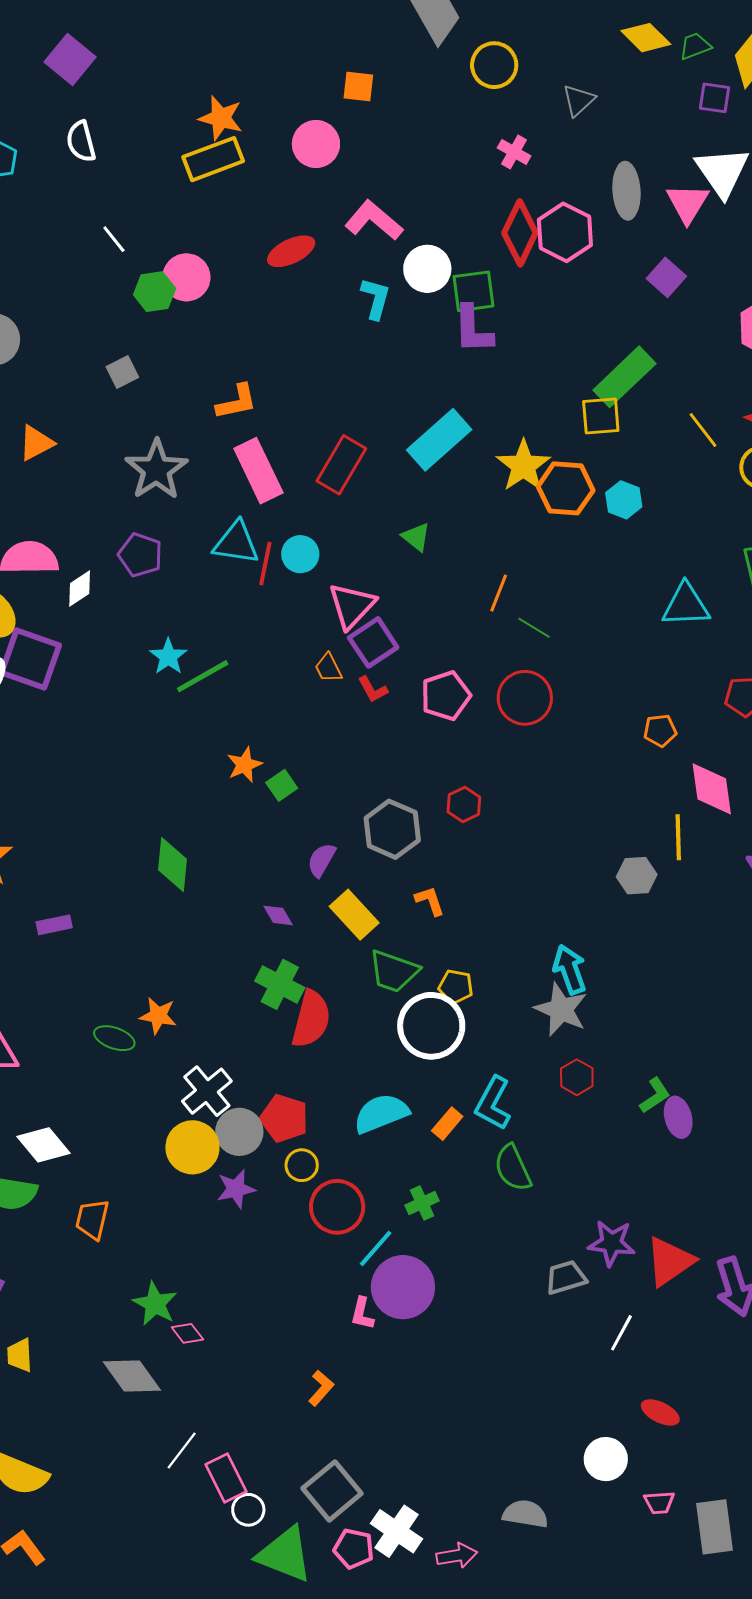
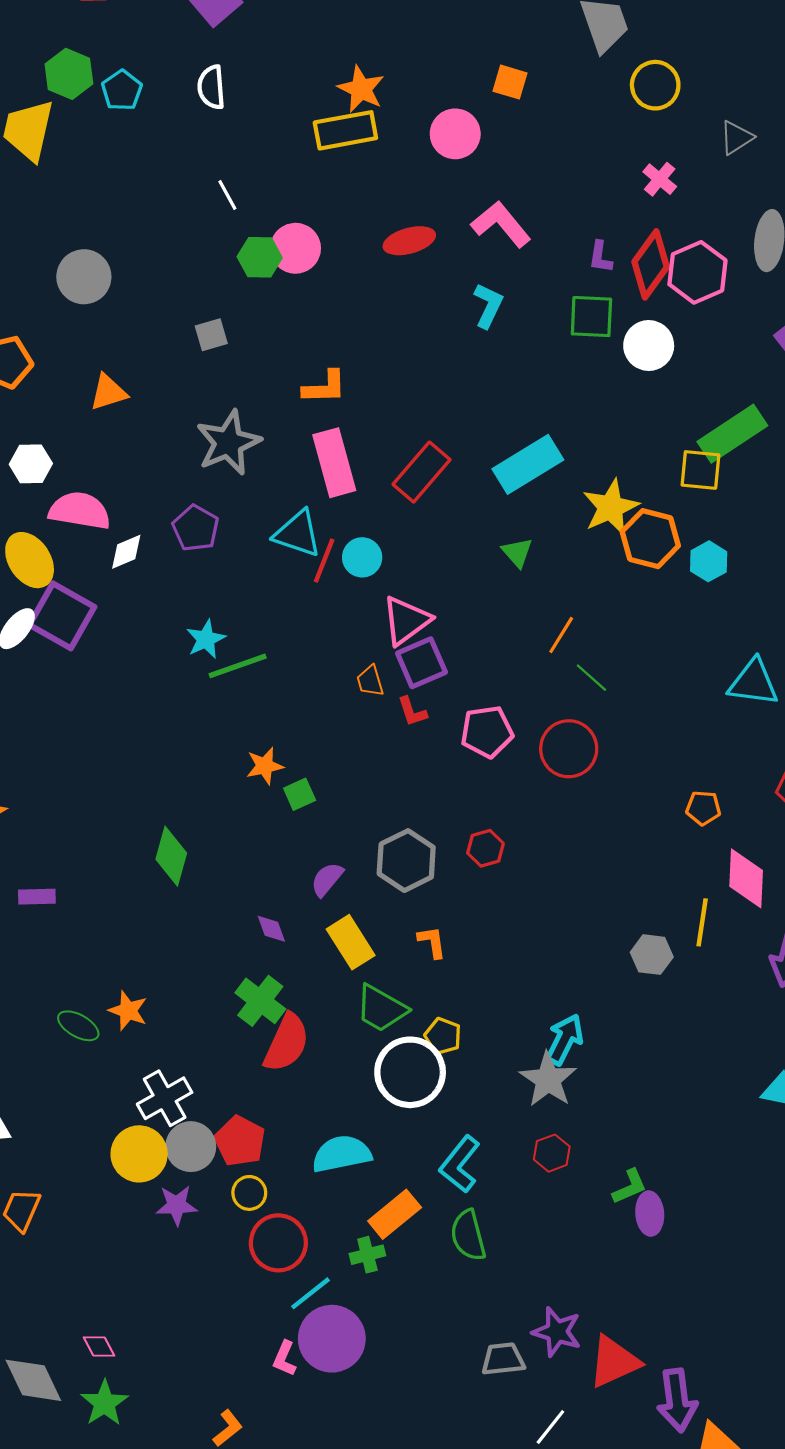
white circle: (427, 269) -> (649, 346), moved
purple L-shape: (473, 329) -> (600, 257), moved, size x0.6
green triangle: (416, 537) -> (517, 553), moved
cyan arrow: (570, 969) -> (565, 1039), turned 36
orange rectangle: (447, 1124) -> (395, 1214), moved, size x1.5
green star: (155, 1304) -> (104, 1403), moved

